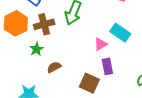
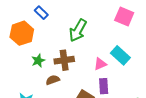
brown cross: (44, 24) -> (64, 60), moved

